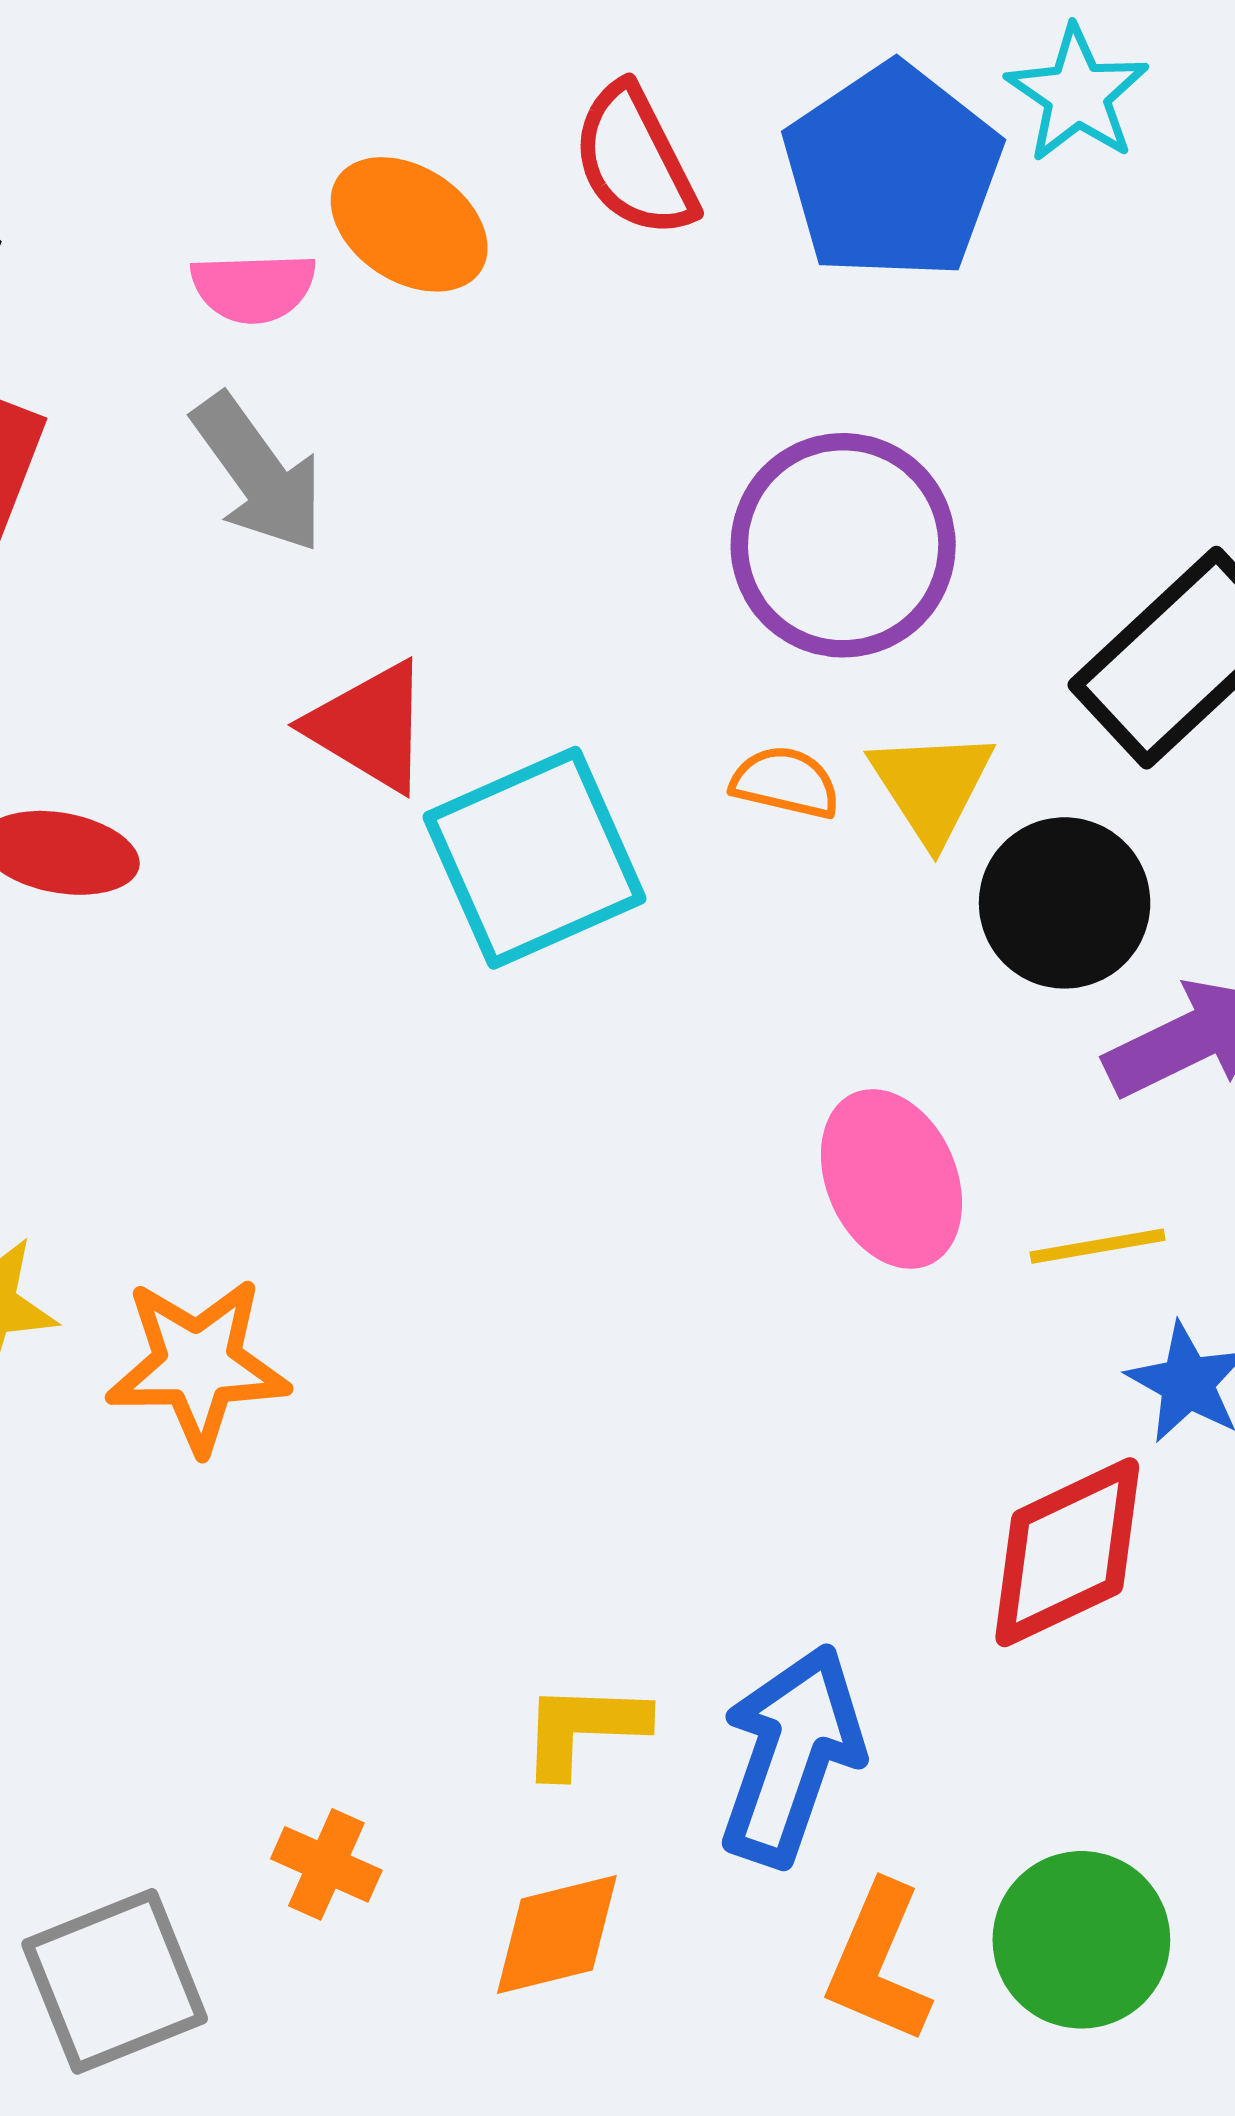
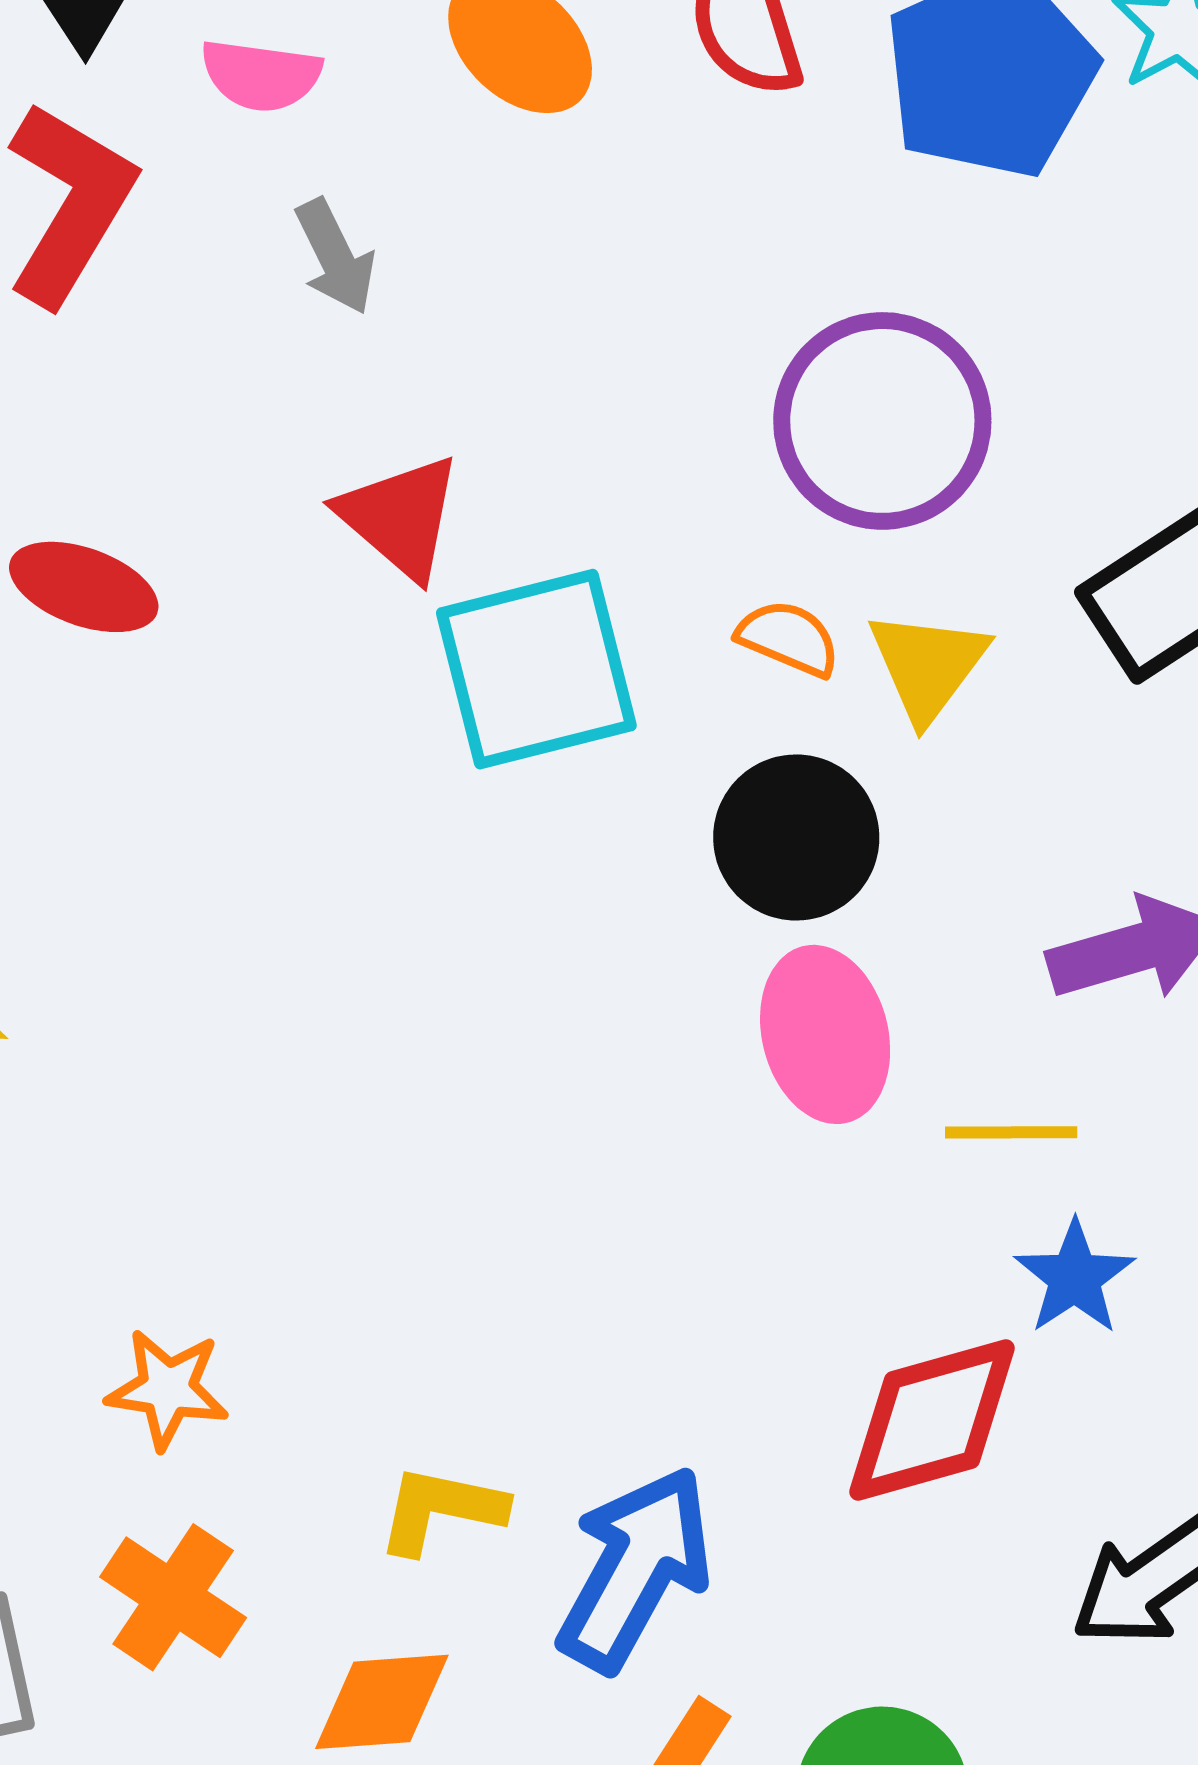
pink semicircle: (253, 288) -> (261, 75), moved
gray arrow: (258, 473) -> (335, 257), size x0.7
black circle: (1065, 903) -> (796, 837), moved
orange star: (198, 1365) -> (168, 1389), moved, size x0.7
orange cross: (326, 1864) -> (173, 1597), size x1.4

